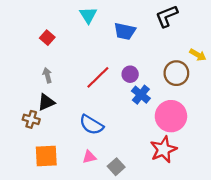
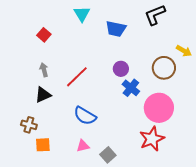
red line: (98, 77) -> (77, 77), moved
brown cross: (31, 119) -> (29, 125), moved
orange square: (46, 156) -> (43, 145), size x0.7

